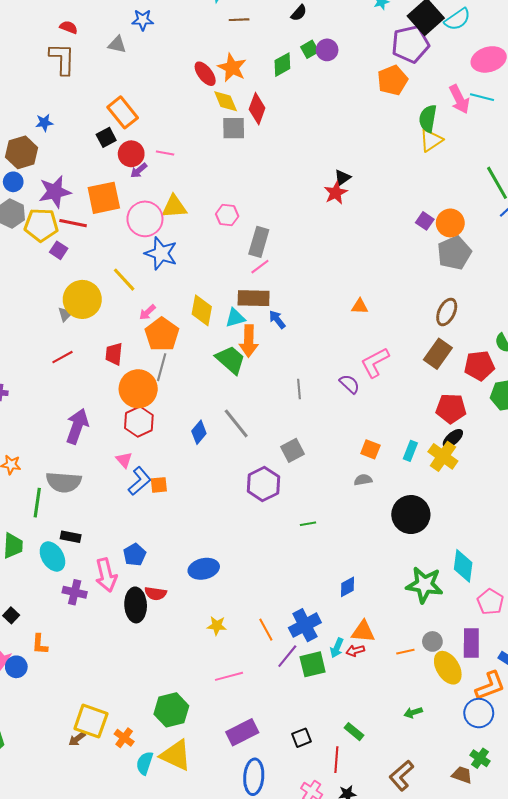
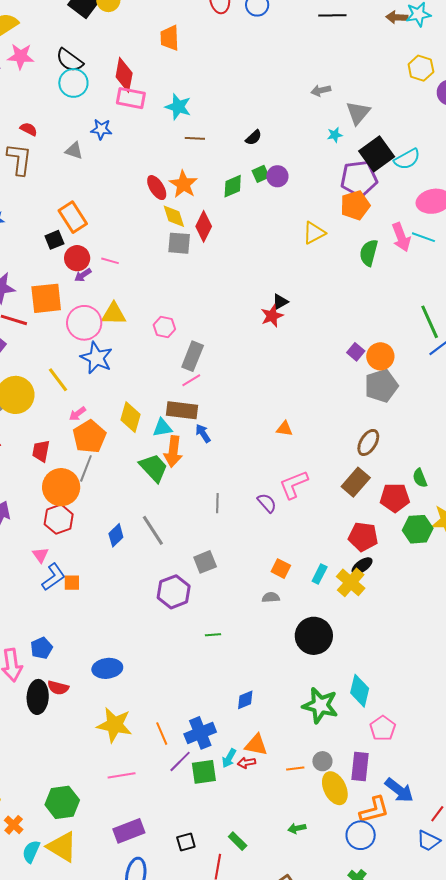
orange pentagon: (392, 80) -> (355, 205), moved
yellow triangle: (431, 140) -> (314, 233), moved
yellow star: (217, 626) -> (115, 725), size x1.8

